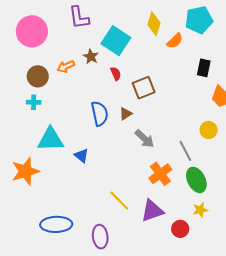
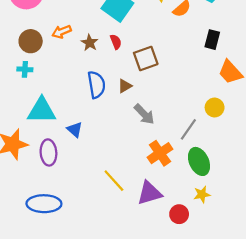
brown star: (91, 57) -> (90, 43), moved
gray line: (185, 151) -> (188, 129), turned 60
purple ellipse: (100, 237) -> (48, 152), moved

